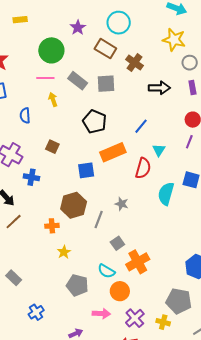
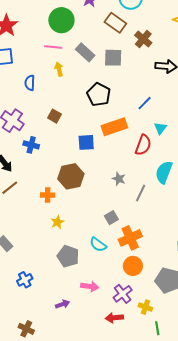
gray line: (99, 220) -> (141, 193), moved
orange circle: (120, 291) -> (133, 266), moved
yellow cross: (163, 322) -> (145, 307), moved

